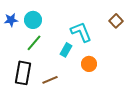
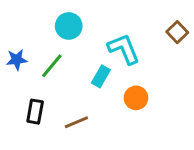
blue star: (11, 20) -> (17, 60), moved
cyan circle: (33, 20) -> (69, 26), moved
black rectangle: (23, 73) -> (35, 112), size x0.7

